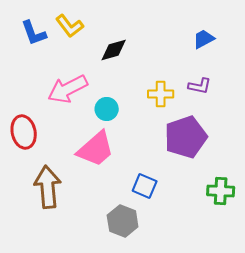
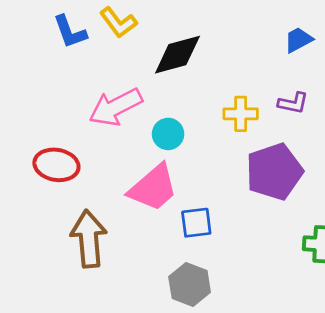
black diamond: (114, 50) -> (177, 55), size x1.4
red ellipse: (24, 132) -> (56, 165), turned -68
blue square: (145, 186) -> (196, 223), moved, turned -30

